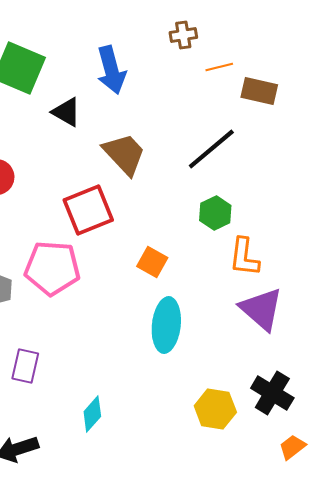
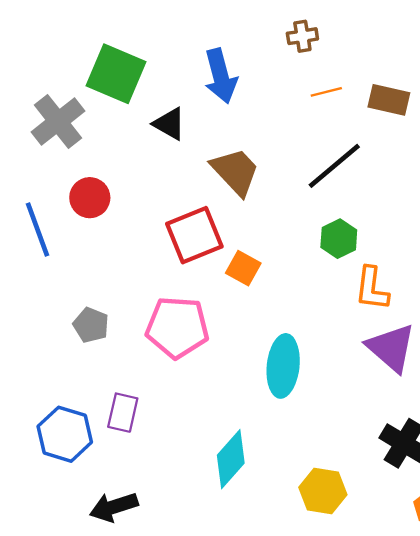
orange line: (219, 67) -> (326, 92), moved
orange square: (152, 262) -> (243, 268), moved
pink pentagon: (52, 268) -> (177, 327), moved
yellow hexagon: (215, 409) -> (323, 491), moved
cyan diamond: (92, 414) -> (231, 459), moved, size x1.4

